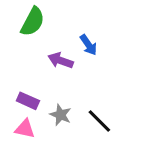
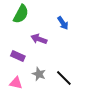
blue arrow: (88, 45) -> (63, 23), moved
purple rectangle: (28, 101) -> (18, 56), moved

